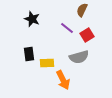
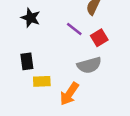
yellow rectangle: (47, 63) -> (42, 81), moved
orange arrow: (63, 80) -> (69, 94), turned 60

